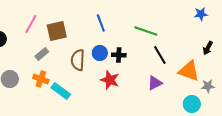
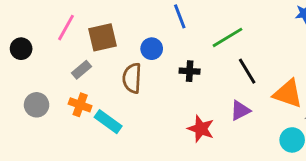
blue line: (101, 23) -> (180, 16), moved
green line: (146, 31) -> (228, 37), turned -50
blue circle: (100, 53) -> (152, 49), moved
red star: (110, 80) -> (201, 129), moved

